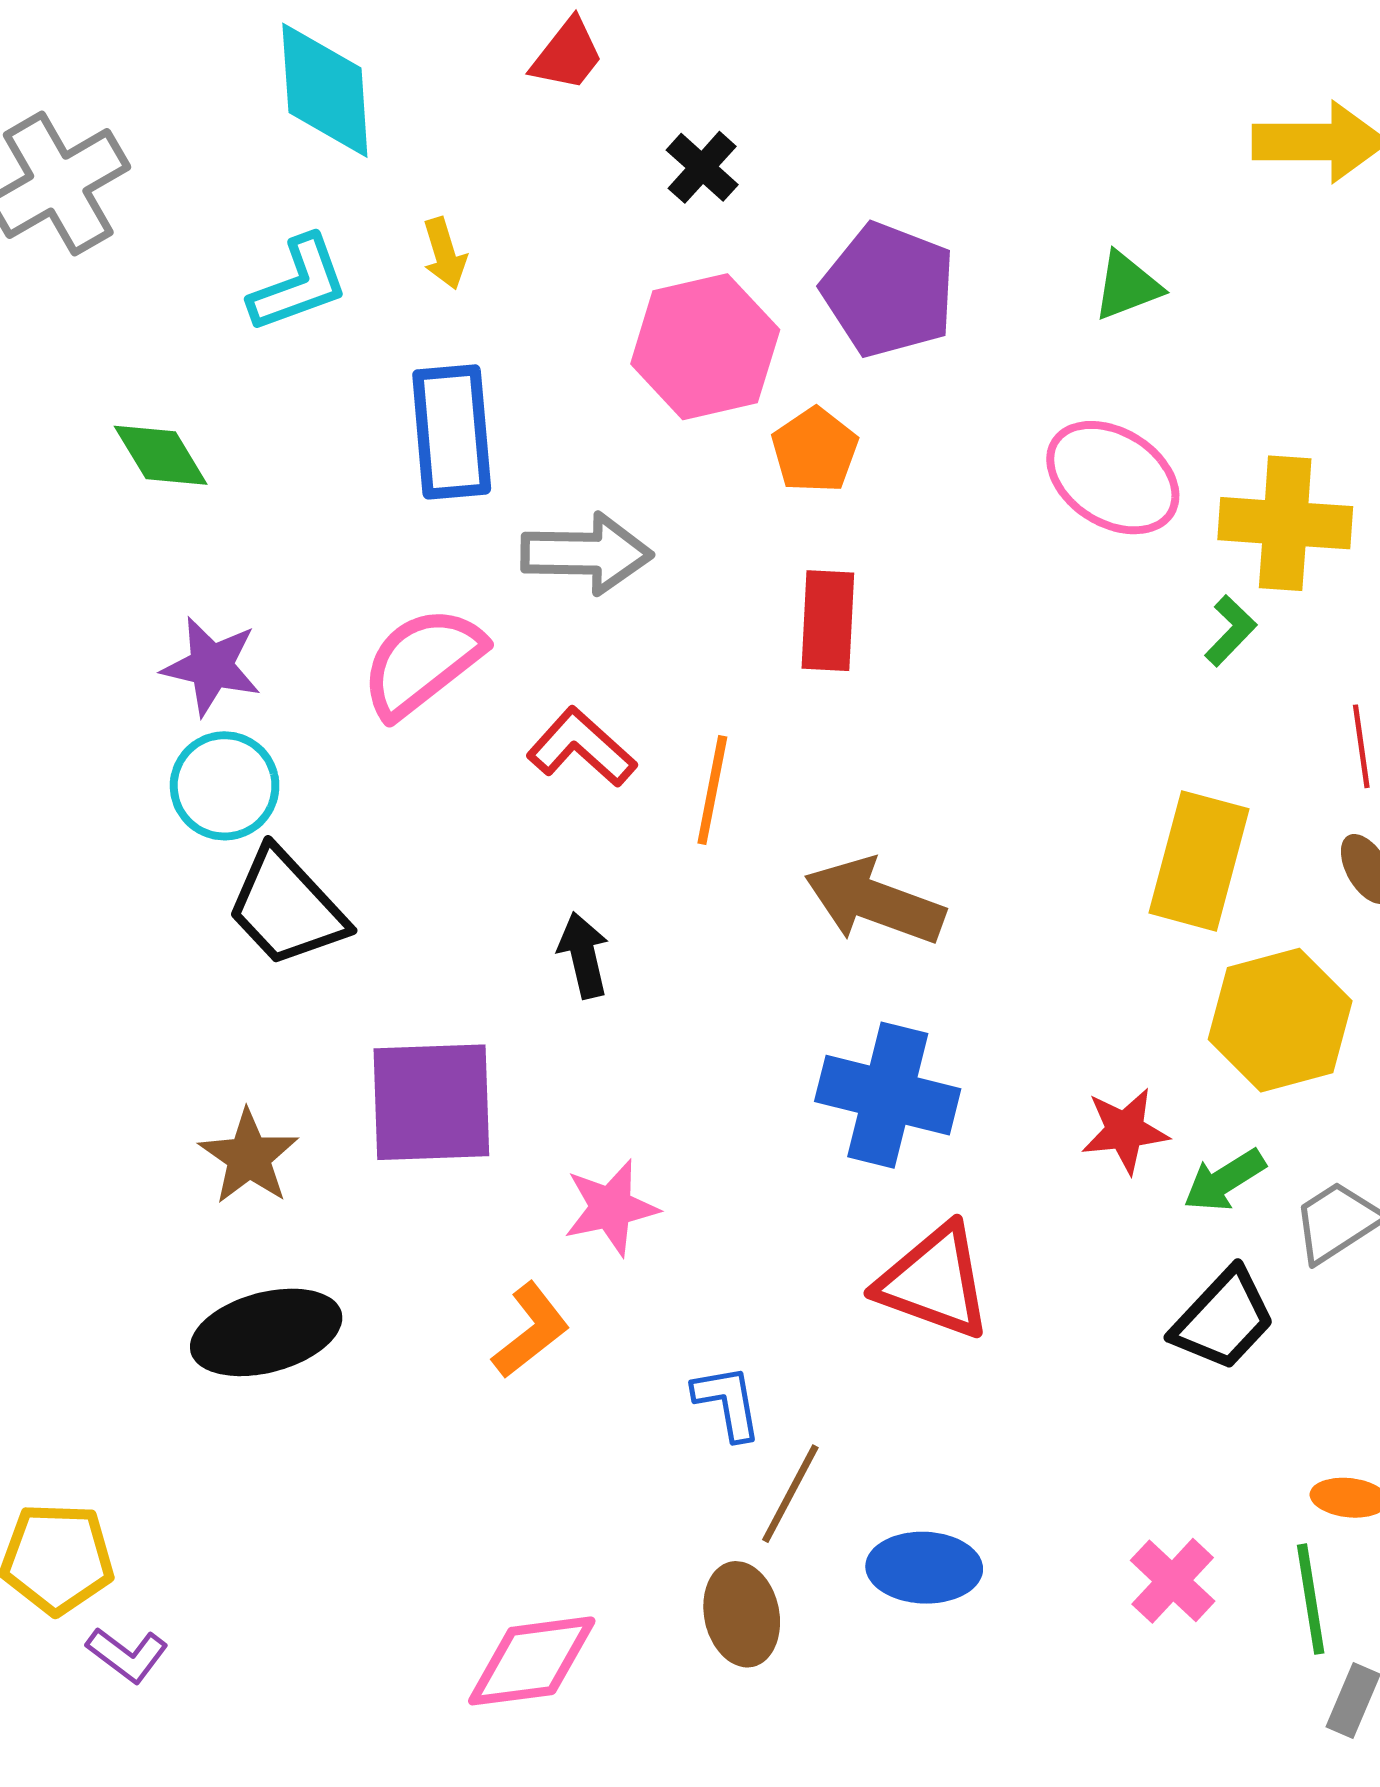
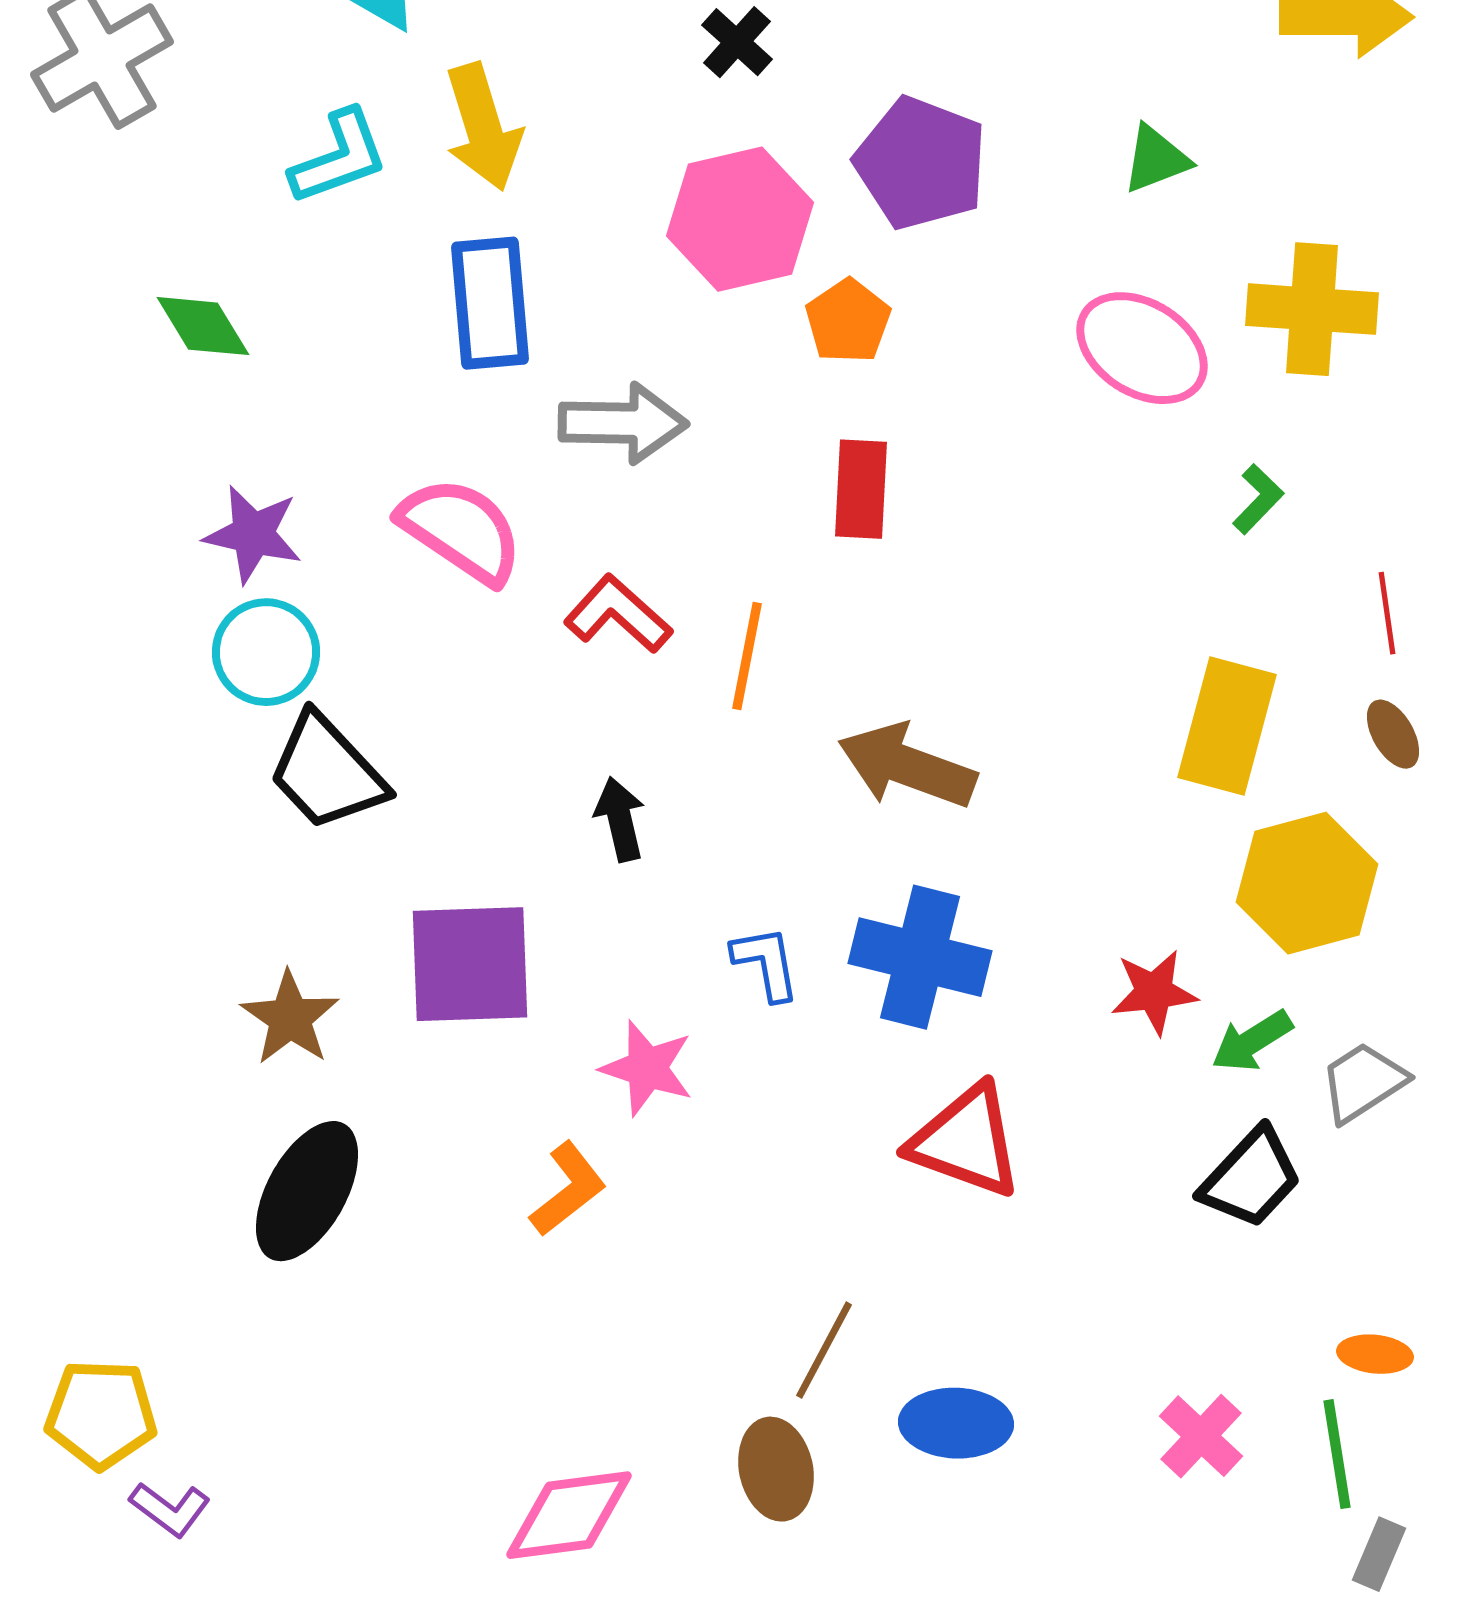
yellow arrow: (445, 254) -> (483, 127), size x1.8
yellow cross: (1285, 523) -> (1312, 309), moved
pink semicircle: (422, 662) -> (461, 530), turned 72
pink star: (611, 1208) -> (647, 1068), turned 30
black ellipse: (266, 1332) -> (307, 1191), turned -46
blue L-shape: (727, 1402) -> (766, 963), moved

